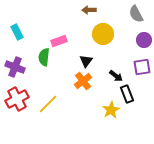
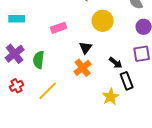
cyan rectangle: (17, 32) -> (17, 19), turned -63
green semicircle: (44, 57) -> (39, 60), moved
purple cross: (15, 67) -> (15, 54), turned 30
red cross: (17, 99) -> (17, 86), size x0.6

